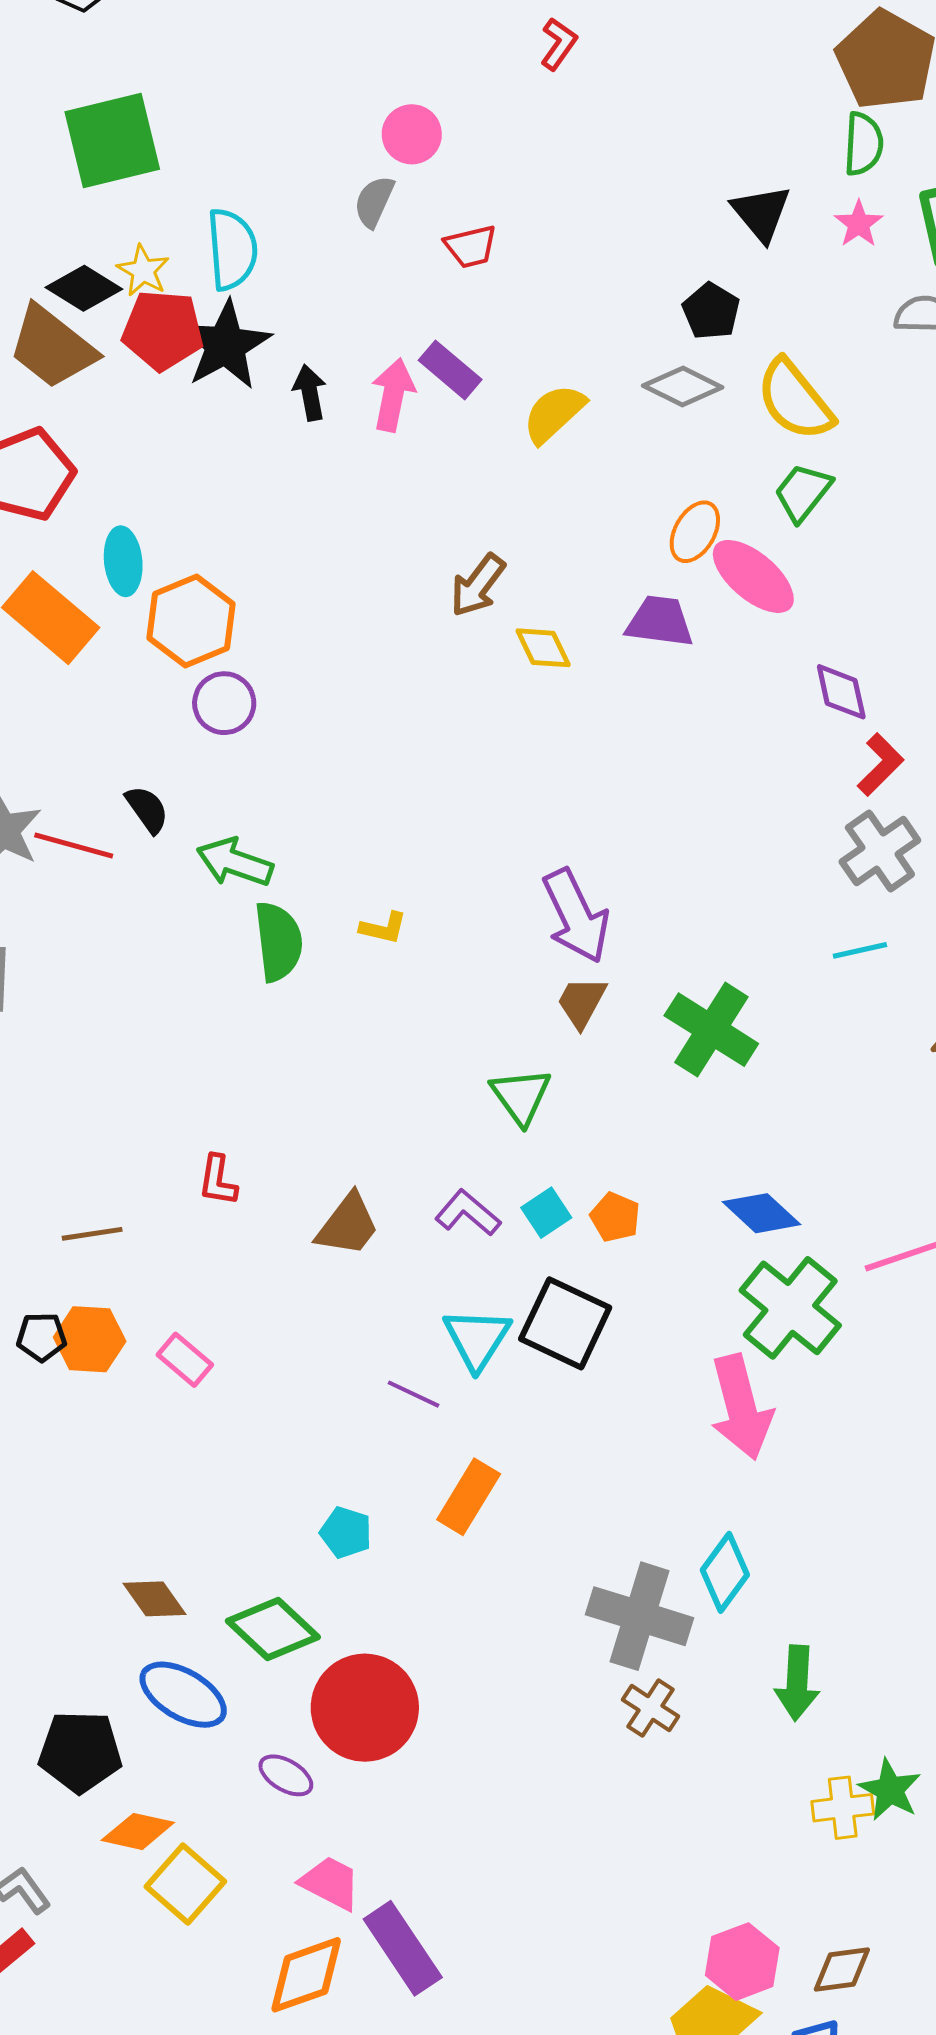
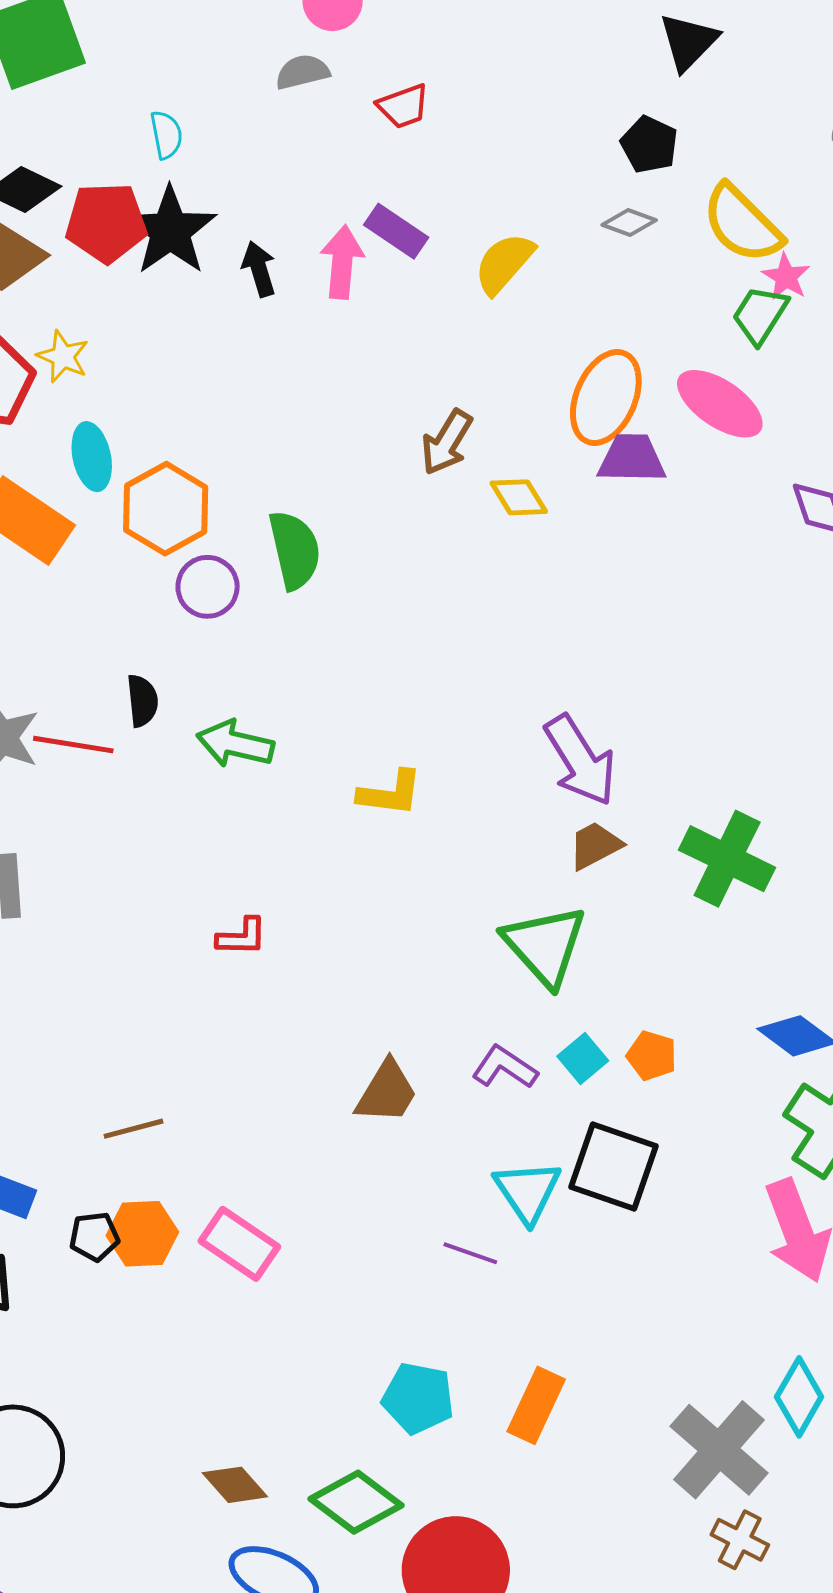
gray semicircle: (374, 202) -> (302, 72), turned 58
black triangle: (761, 213) -> (688, 42), turned 30
pink star: (859, 224) -> (786, 277), moved
cyan semicircle: (232, 249) -> (166, 135), size x0.6
yellow star: (143, 271) -> (63, 357), moved
gray diamond: (683, 387) -> (629, 223), size x0.7
orange ellipse: (695, 532) -> (606, 397), moved, size x1.5
black semicircle: (147, 809) -> (142, 701), turned 36
yellow L-shape: (383, 928) -> (390, 793), size x1.4
green semicircle: (278, 942) -> (295, 550), moved
brown trapezoid: (582, 1002) -> (595, 845), turned 40
green triangle: (521, 1096) -> (545, 945), size x1.4
red L-shape: (218, 1180) -> (242, 937), moved, turned -92
pink rectangle: (185, 1360) -> (239, 1244), size x1.4
orange rectangle: (469, 1497) -> (536, 1405), moved
cyan pentagon: (346, 1533) -> (418, 1398), size x1.4
gray cross: (640, 1616) -> (719, 1450), turned 30

